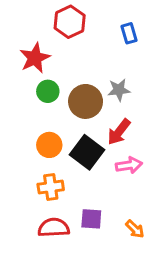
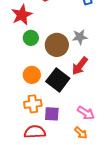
pink arrow: (129, 165) -> (86, 113), moved, turned 42
purple square: (91, 219) -> (52, 114), moved
orange arrow: (135, 229) -> (81, 133), moved

